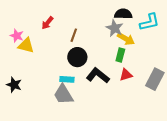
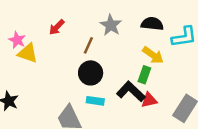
gray star: (115, 28) -> (111, 25), moved
black L-shape: (98, 76) -> (131, 92), moved
cyan rectangle: (67, 79) -> (95, 101), moved

